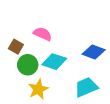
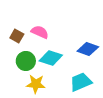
brown square: (16, 47) -> (17, 36), moved
yellow star: (38, 89) -> (36, 84), turned 30

